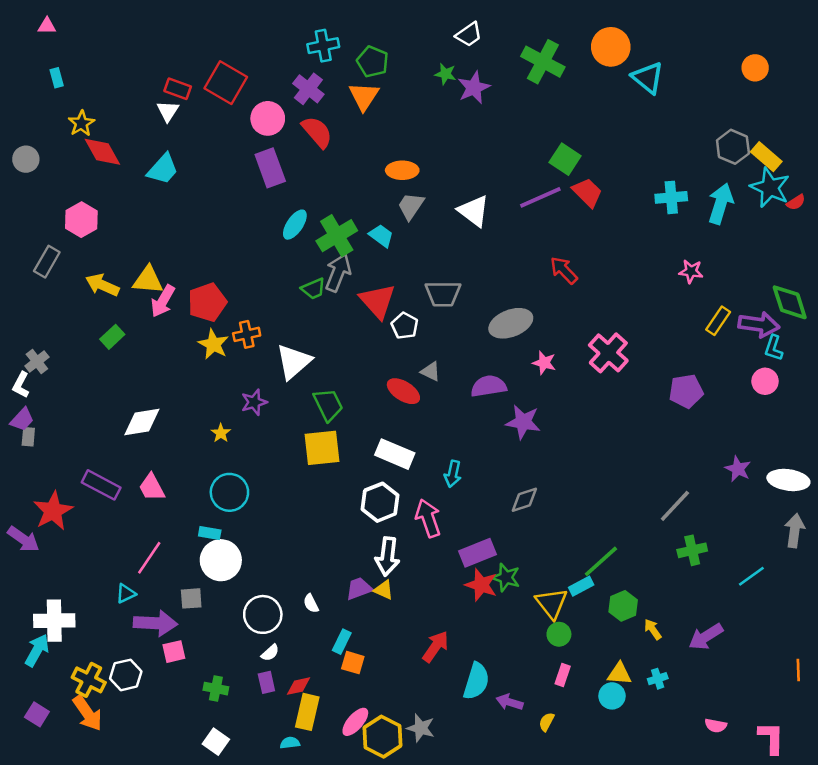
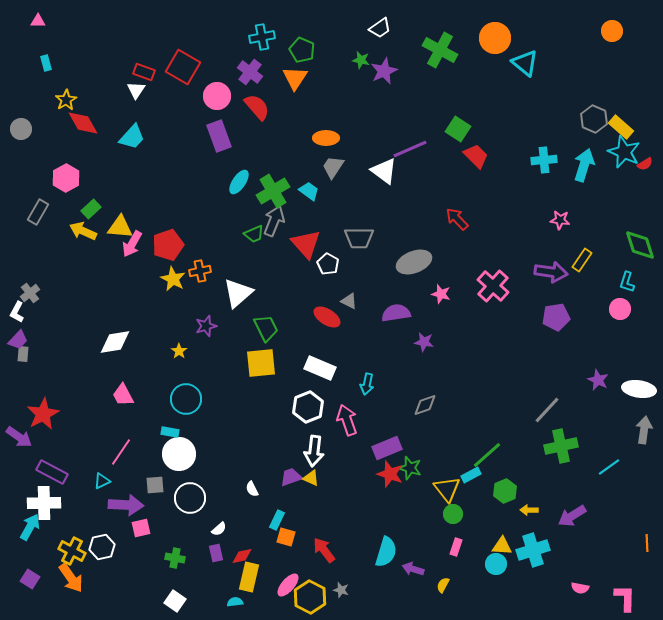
orange circle: (755, 68) -> (612, 31), moved
purple line: (540, 197) -> (410, 149), moved
purple arrow: (759, 325) -> (551, 272), moved
green rectangle: (112, 337) -> (91, 209), moved
purple star: (523, 422) -> (424, 342), size x0.7
purple rectangle: (101, 485) -> (52, 472), moved
green cross: (692, 550) -> (561, 446), size x1.4
white circle: (263, 614) -> (190, 498), moved
yellow arrow: (653, 629) -> (529, 510), turned -54
red arrow: (436, 647) -> (324, 550), moved, turned -72
cyan cross: (658, 679) -> (533, 550), size x2.0
gray star: (421, 728) -> (341, 590), size x0.7

